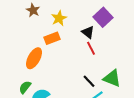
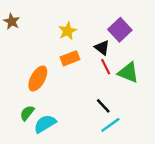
brown star: (33, 10) -> (12, 21), moved
orange rectangle: (52, 38) -> (70, 58), moved
green triangle: (112, 78) -> (128, 73), moved

